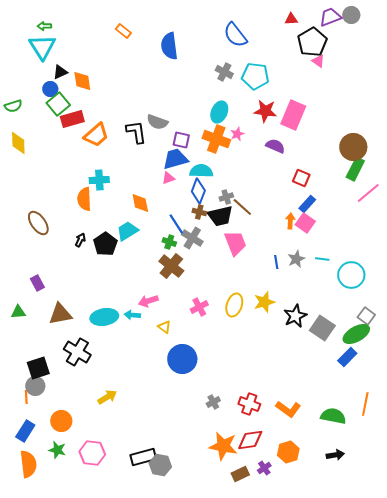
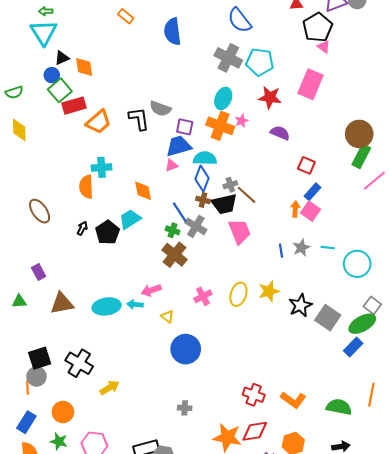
gray cross: (224, 72) -> (228, 58), size x1.5
pink rectangle: (293, 115) -> (310, 84), moved
black cross: (77, 352) -> (79, 363), moved
gray cross: (213, 402) -> (185, 408), moved, turned 32

